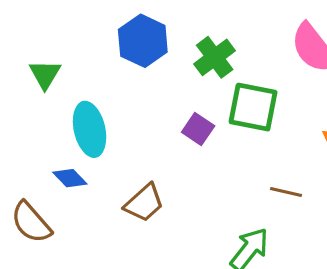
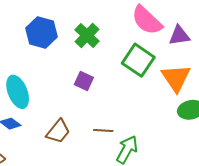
green square: (253, 107) -> (138, 60), moved, turned 32
brown line: (286, 192) -> (103, 130), moved

